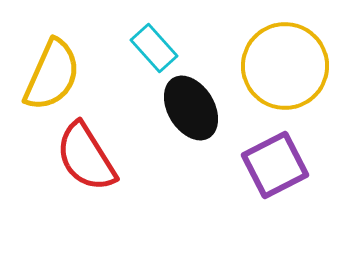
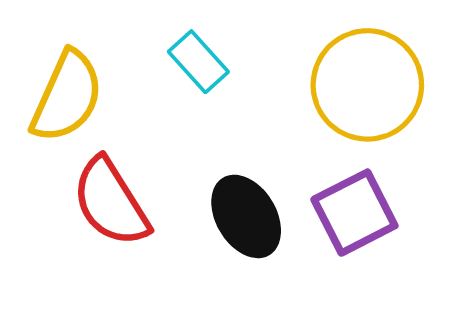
black ellipse: (191, 108) -> (246, 216), moved

